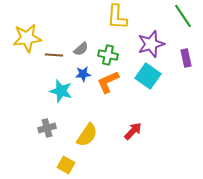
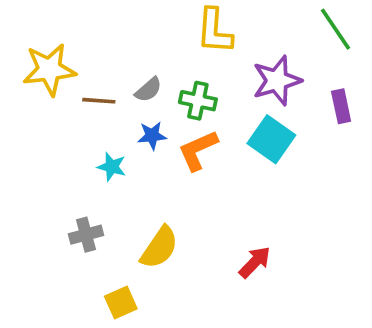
cyan star: (61, 91) -> (112, 167), size x0.7
red arrow: (133, 131) -> (255, 262), moved
yellow square: (66, 165) -> (121, 303), turned 36

